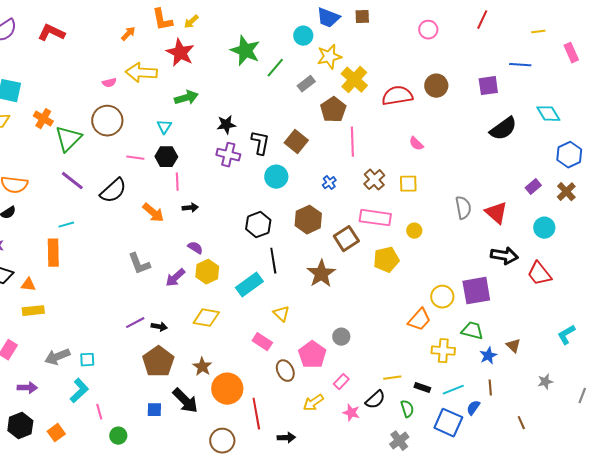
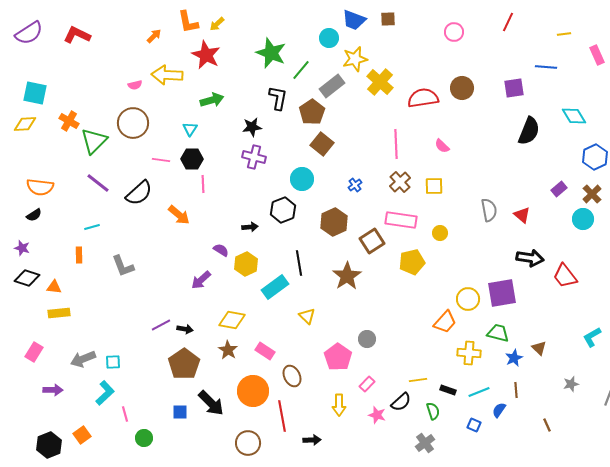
gray rectangle: (306, 84) -> (332, 86), size x1.4
brown pentagon: (333, 110) -> (312, 112), moved
black semicircle: (503, 129) -> (529, 131), turned -32
pink line: (352, 142) -> (396, 144), moved
black L-shape: (260, 143) -> (278, 98), moved
black arrow: (190, 208) -> (250, 227), moved
red triangle: (496, 213) -> (522, 215), size x0.7
black hexagon: (258, 225) -> (283, 210), moved
cyan circle: (544, 228) -> (583, 219), moved
orange rectangle: (53, 253) -> (79, 255), size x0.6
gray L-shape: (139, 264) -> (123, 266), moved
yellow hexagon: (207, 272) -> (246, 264), moved
pink rectangle: (262, 342) -> (265, 351), moved
brown star: (202, 367) -> (228, 350), moved
brown ellipse: (285, 371) -> (292, 376), moved
yellow arrow: (313, 403) -> (339, 405), turned -55
blue square: (448, 423) -> (474, 425), size x0.5
black hexagon: (20, 426) -> (49, 445), moved

